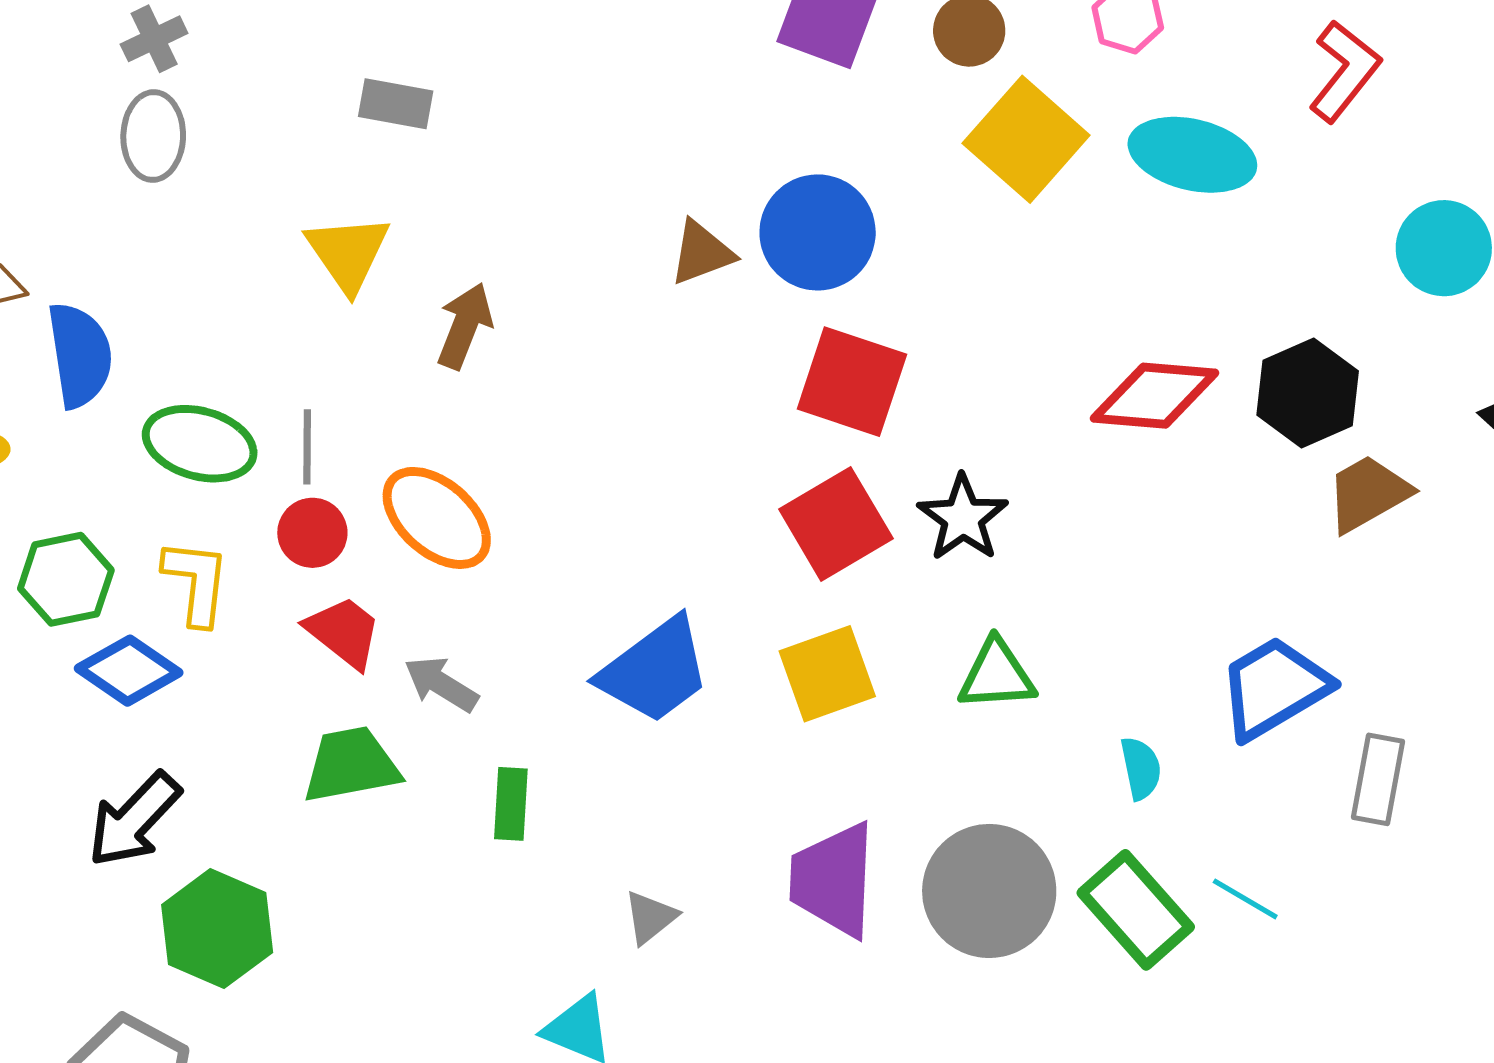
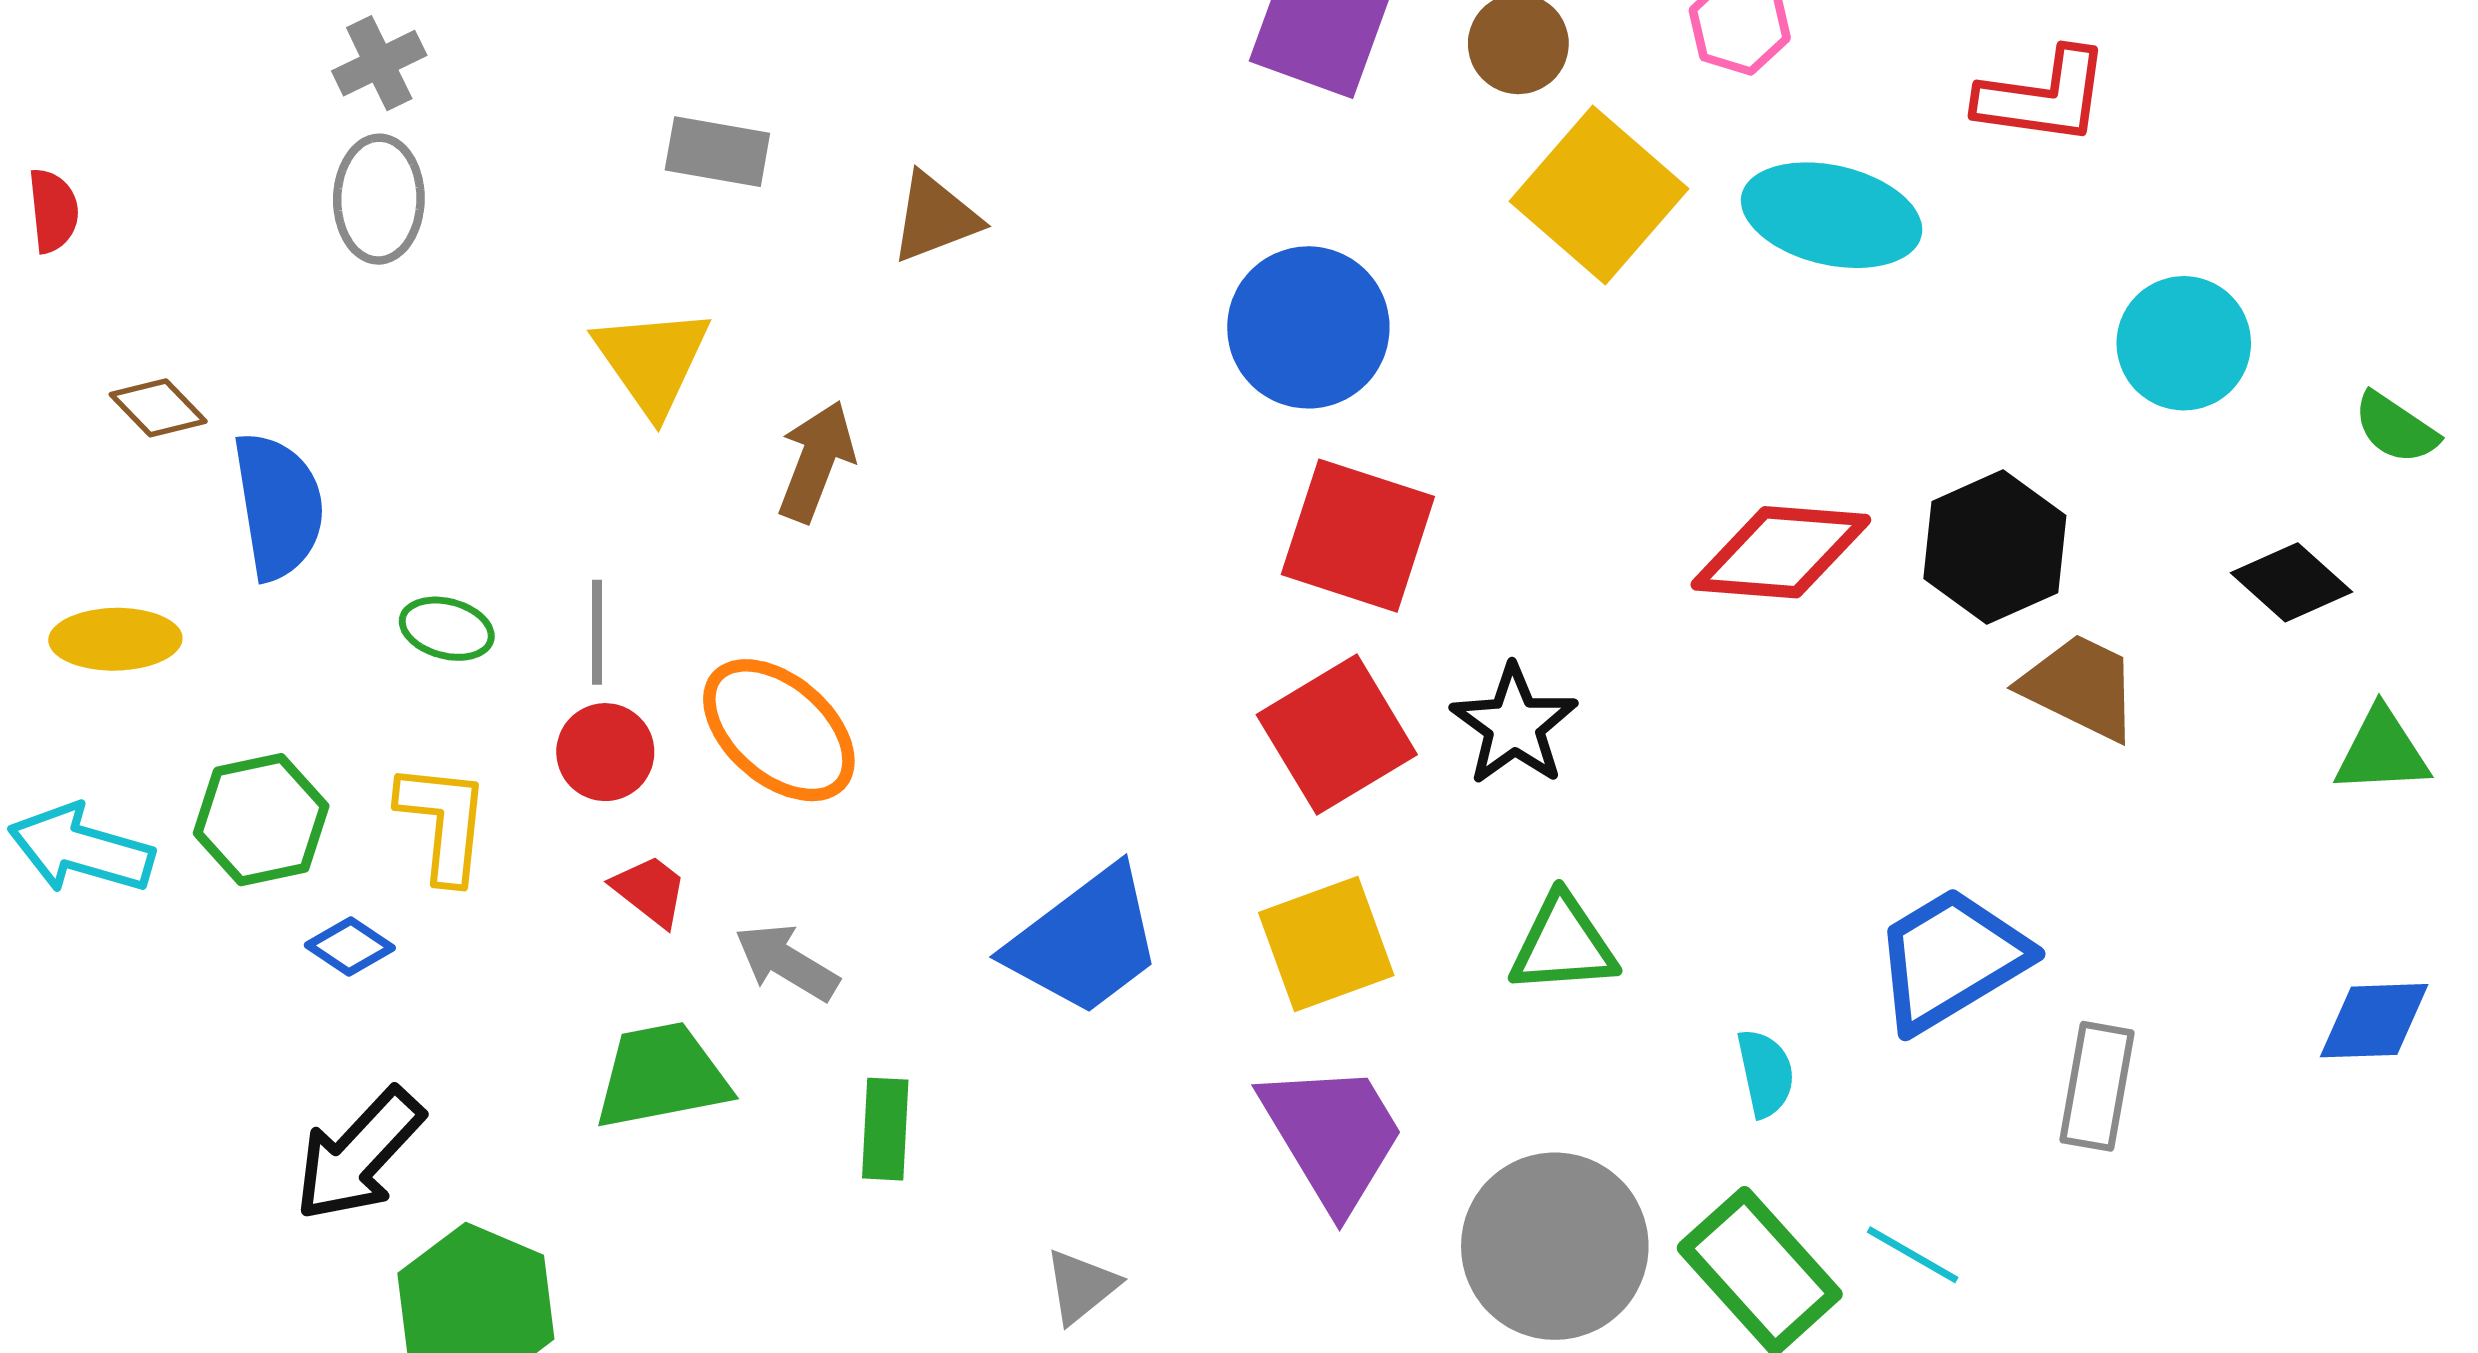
red L-shape: (1344, 71) -> (2043, 97), turned 60
brown triangle: (702, 253) -> (935, 218), moved
green ellipse: (200, 444) -> (447, 629), size x0.6
brown trapezoid: (1368, 493) -> (2080, 687), turned 56
red trapezoid: (344, 632) -> (650, 890), size x0.7
blue diamond: (129, 671) -> (350, 947), size x0.6
purple trapezoid: (833, 880) -> (1333, 1136), moved, turned 147

